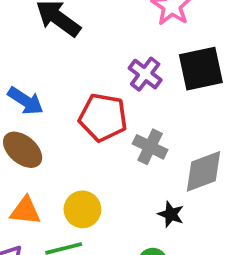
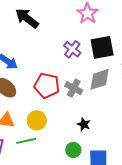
red pentagon: (103, 117) -> (47, 86), moved
gray diamond: (204, 171) -> (100, 79), moved

